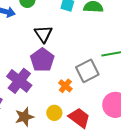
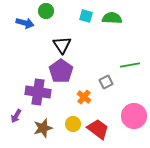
gray square: (87, 71) -> (106, 82), size x0.6
purple cross: (19, 81) -> (38, 92), turned -30

